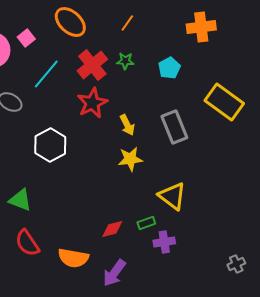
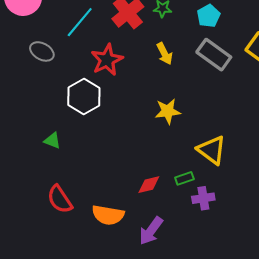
red star: (92, 103) -> (107, 60), moved
yellow arrow: (127, 125) -> (165, 54), moved
gray rectangle: (174, 127) -> (214, 55), moved, turned -32
green triangle: (20, 200) -> (52, 141), moved, size x0.7

